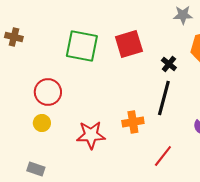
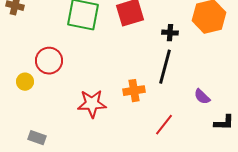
black cross: (169, 64) -> (170, 33), turned -35
yellow circle: (42, 123) -> (25, 82), moved

